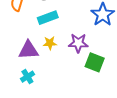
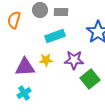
cyan rectangle: (48, 18) -> (55, 36), moved
green square: (95, 62) -> (90, 79), turned 30

